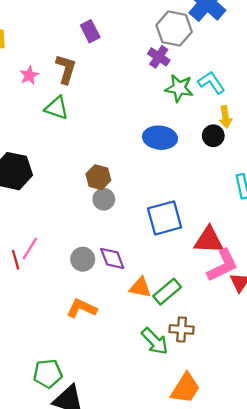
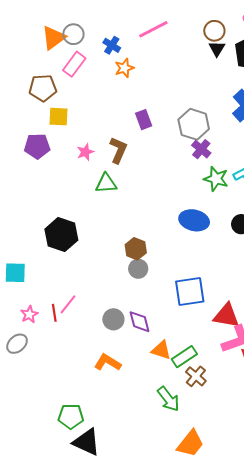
gray hexagon: (174, 29) -> (194, 124), moved
green triangle: (57, 108) -> (106, 183), turned -30
brown cross: (182, 329) -> (196, 376), moved, turned 30

